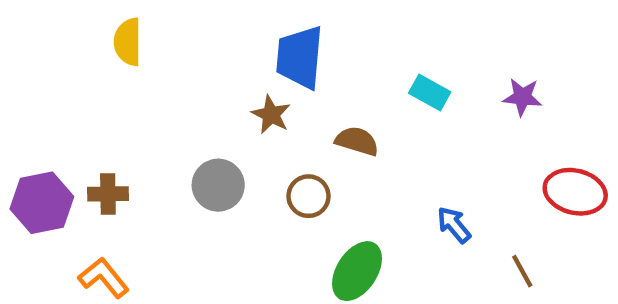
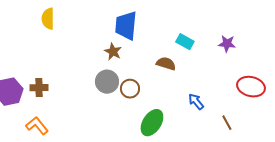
brown semicircle: (357, 141) -> (166, 64), moved
gray circle: (218, 185) -> (107, 82), moved

